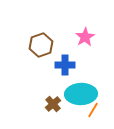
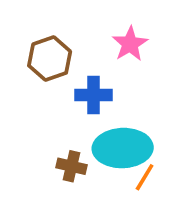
brown cross: (53, 104) -> (72, 166), turned -35

